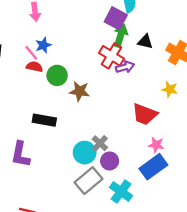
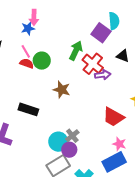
green arrow: (121, 36) -> (76, 51), moved
blue star: (43, 45) -> (28, 28), moved
green circle: (57, 75) -> (42, 61), moved
purple circle: (110, 161) -> (69, 150), moved

